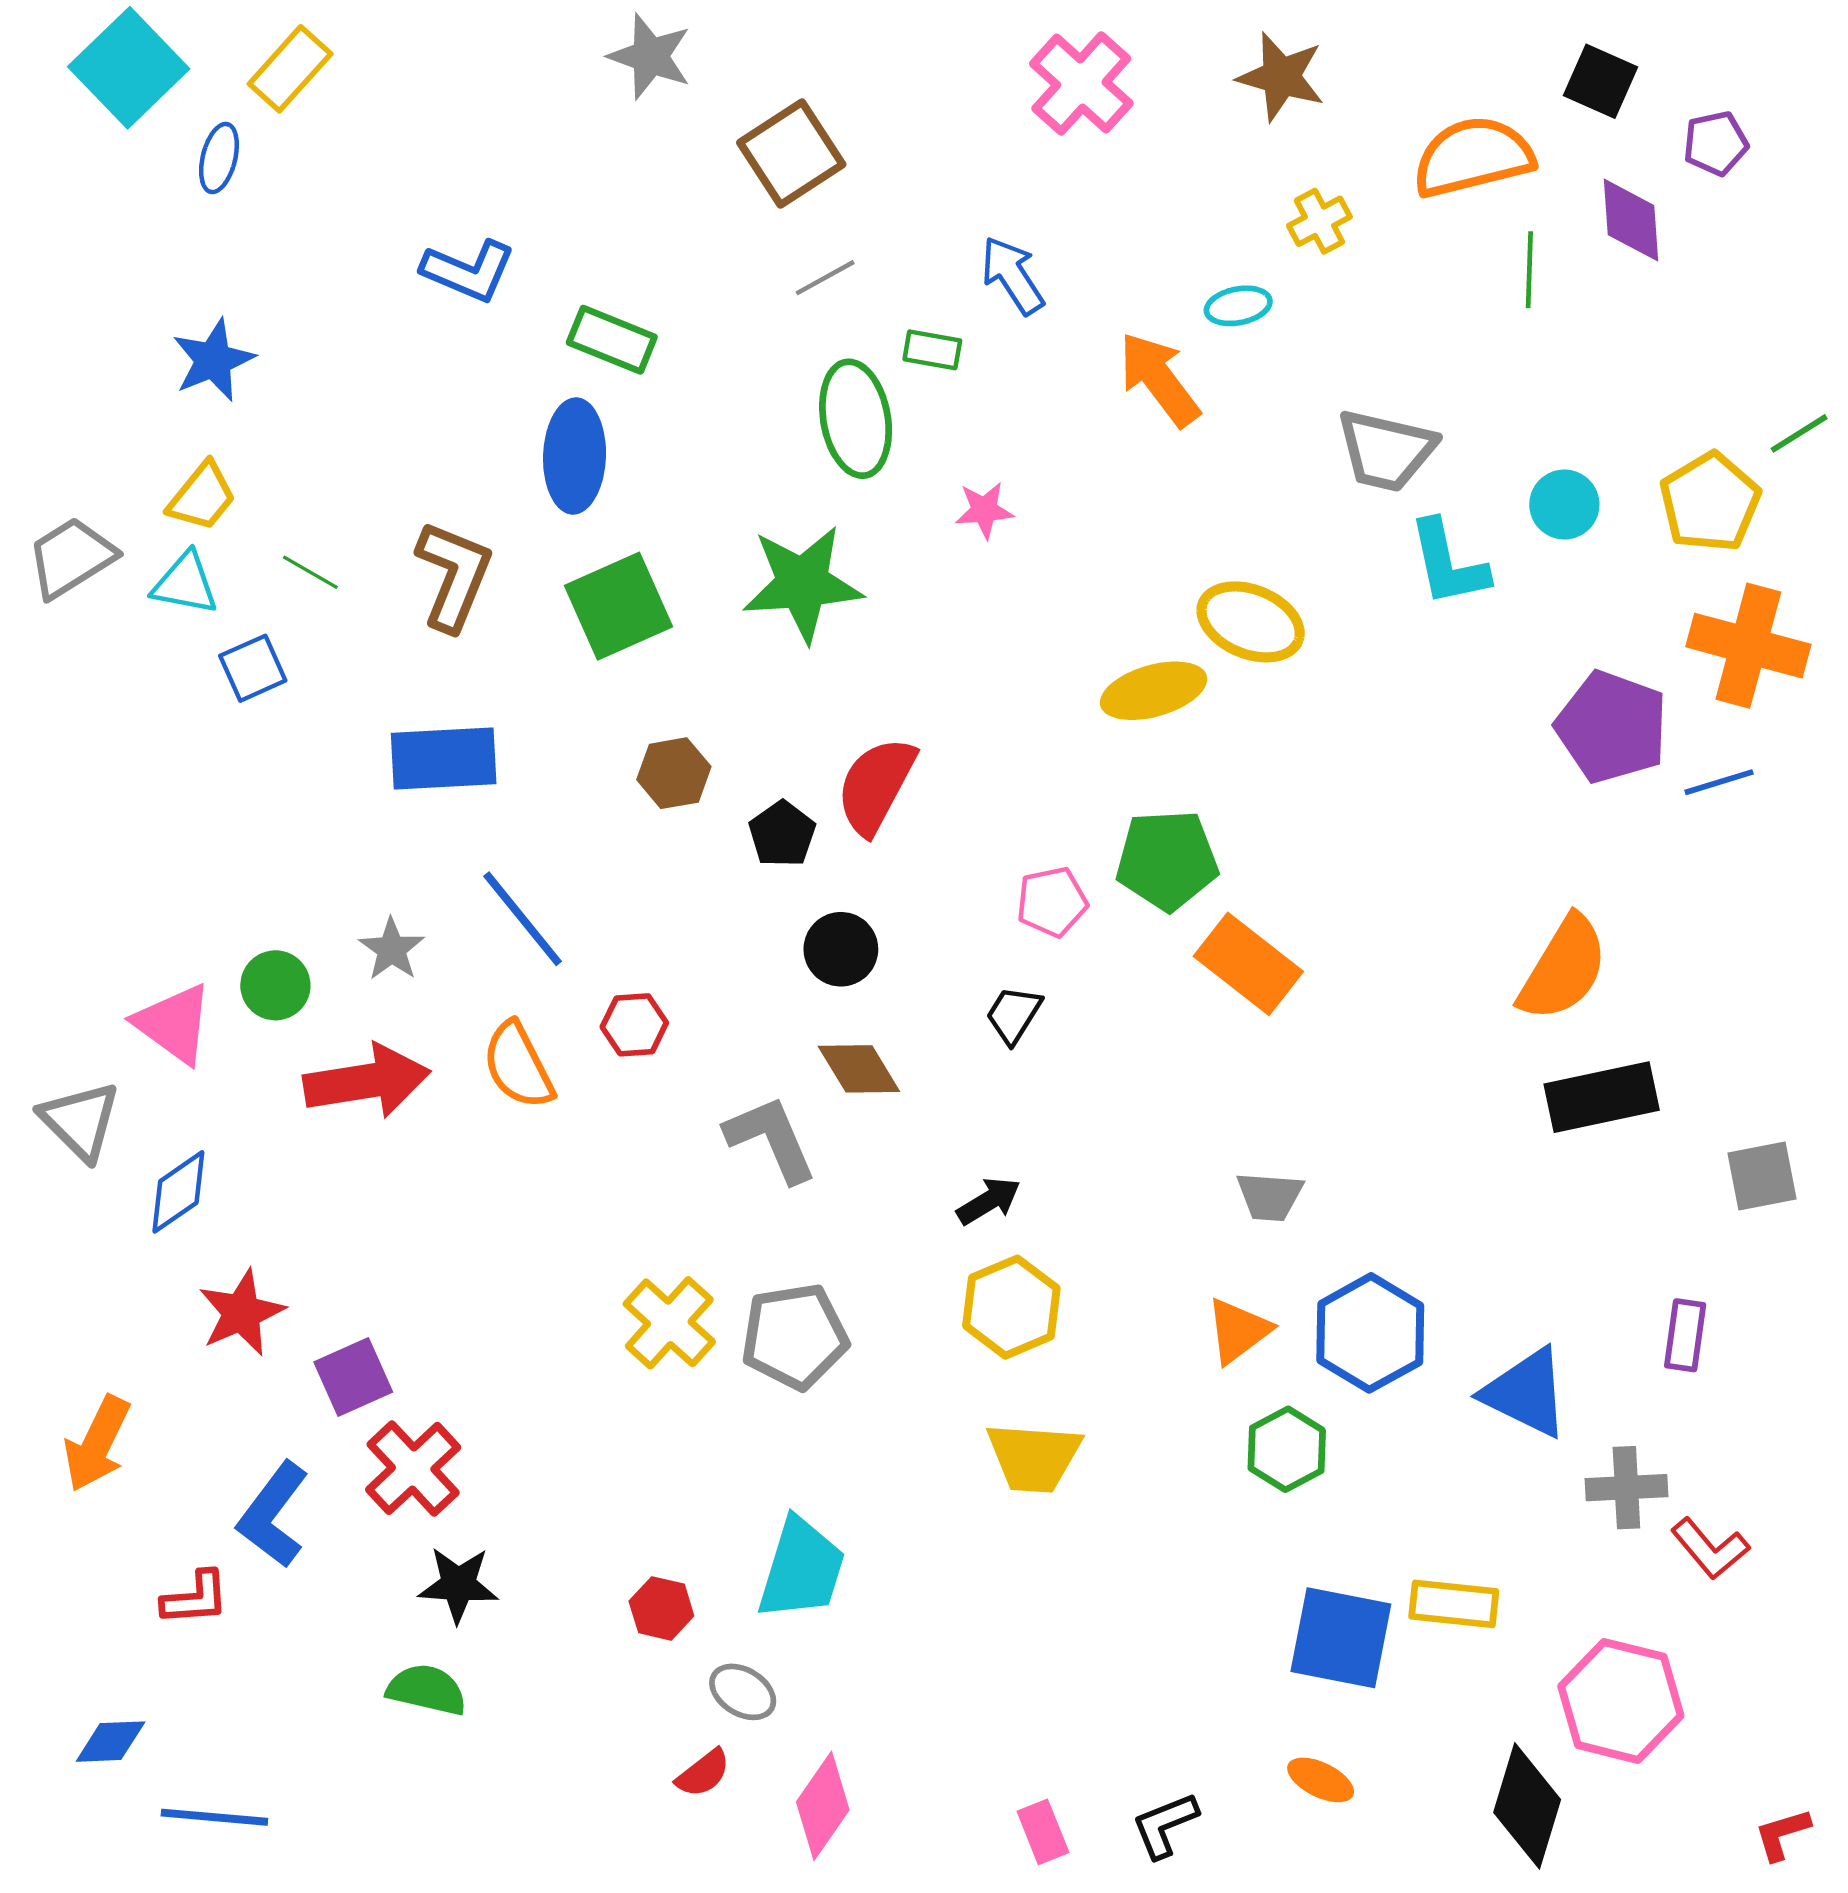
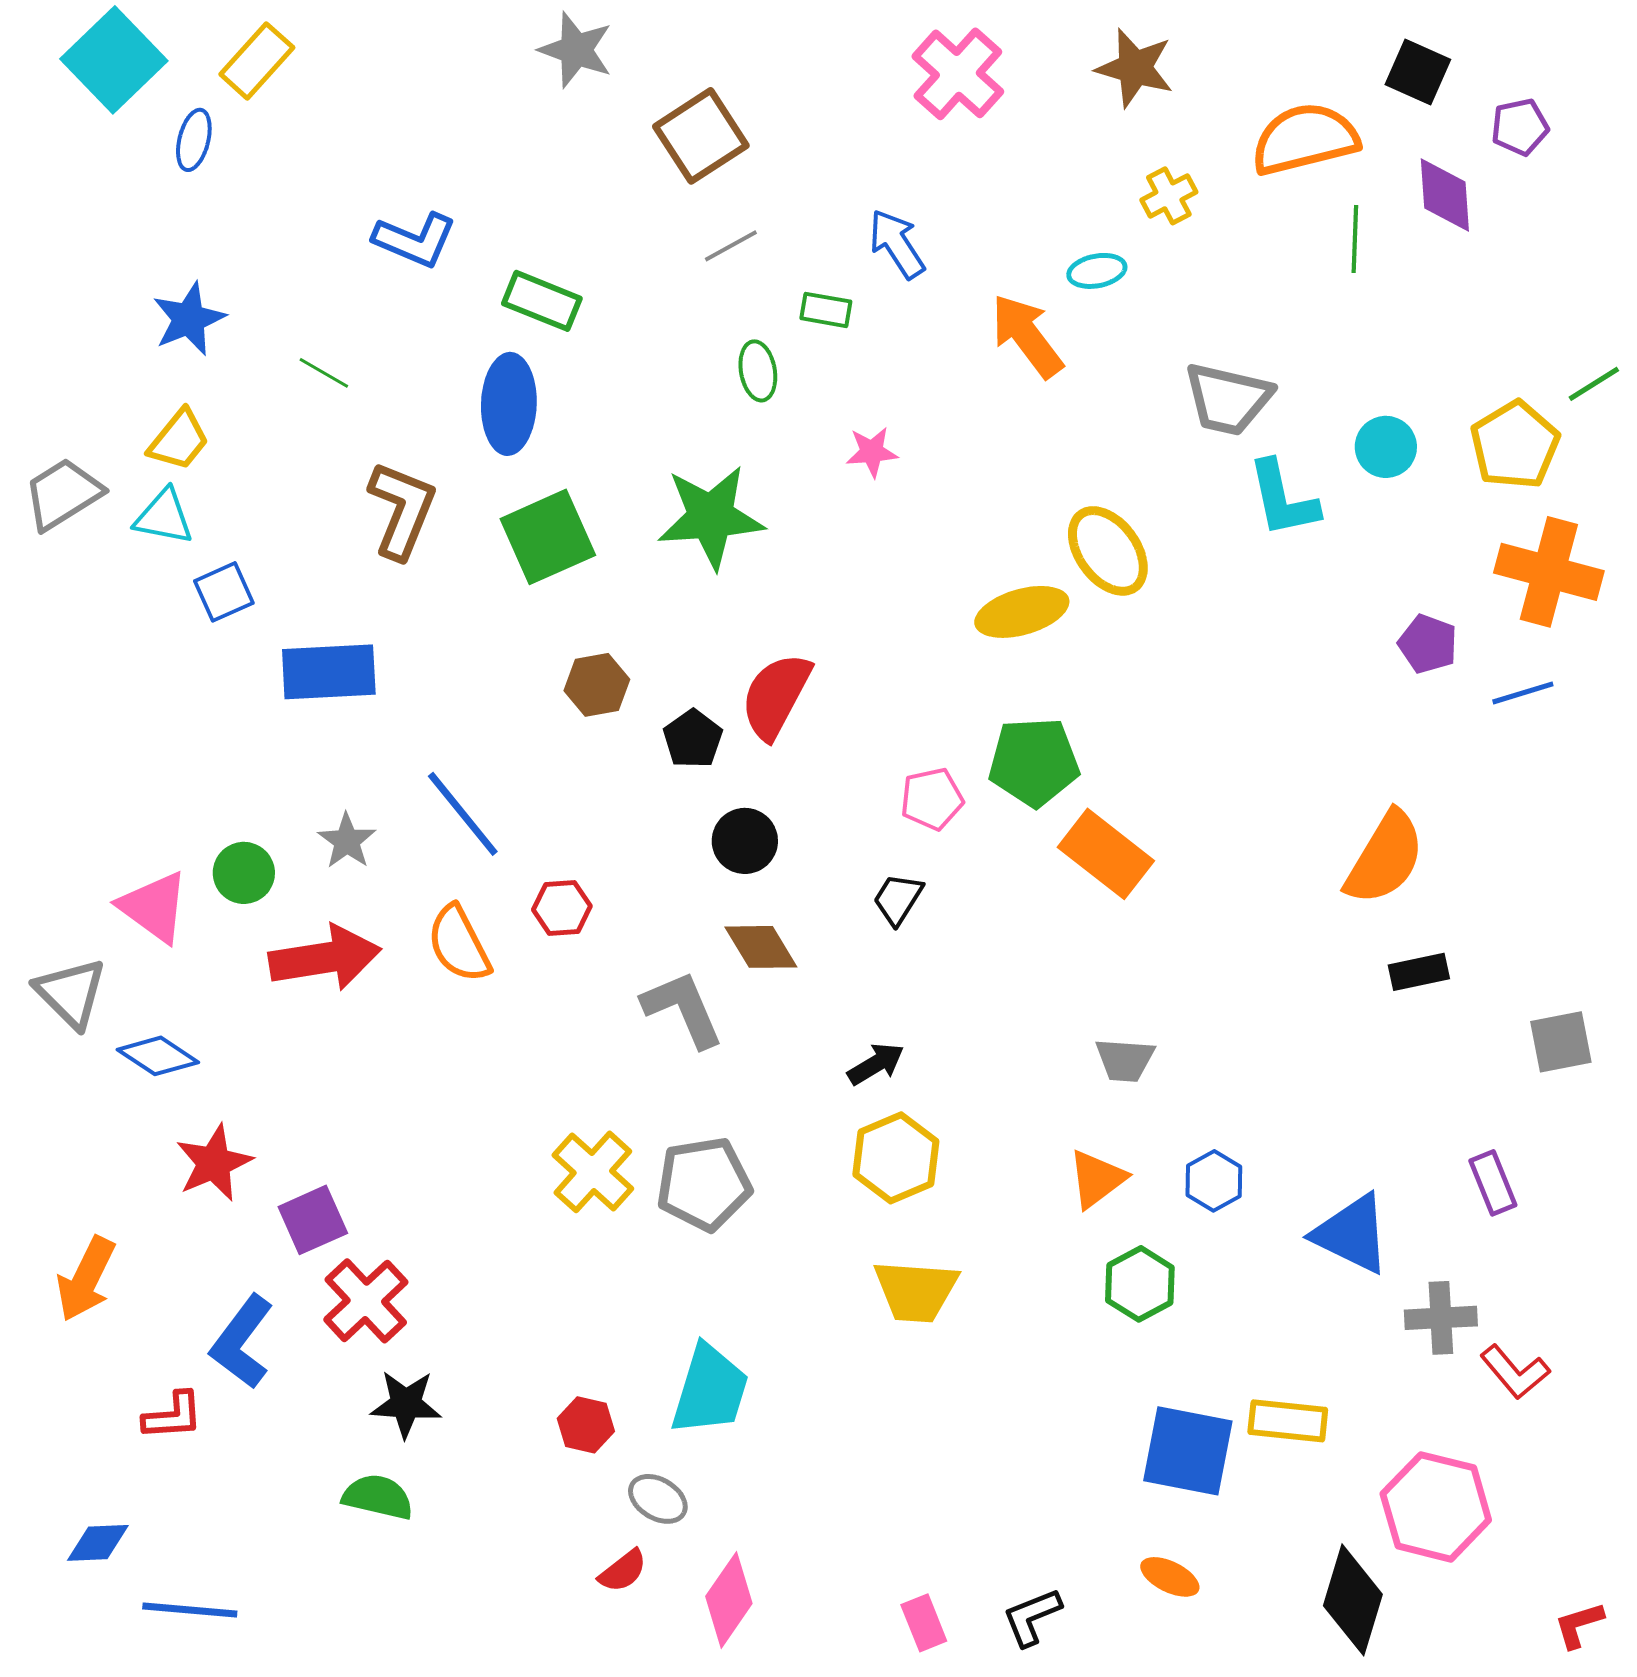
green ellipse: (856, 419) -> (758, 371), size x0.6
green line: (310, 572) -> (324, 373), moved
yellow ellipse: (1251, 622) -> (1108, 551), turned 32
purple pentagon: (1612, 727) -> (1428, 644), size x0.6
blue rectangle: (444, 758) -> (329, 672), moved
black rectangle: (1602, 1097) -> (1419, 972), size x0.6
blue diamond: (178, 1192) -> (158, 1056), turned 68
blue hexagon: (1370, 1333) -> (1214, 1181), size x0.6
purple rectangle: (1685, 1335) -> (1493, 1183), turned -30

